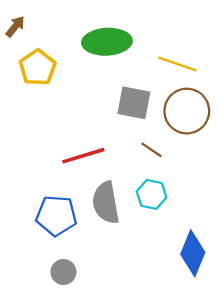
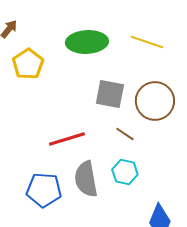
yellow line: (177, 64) -> (147, 42), moved

